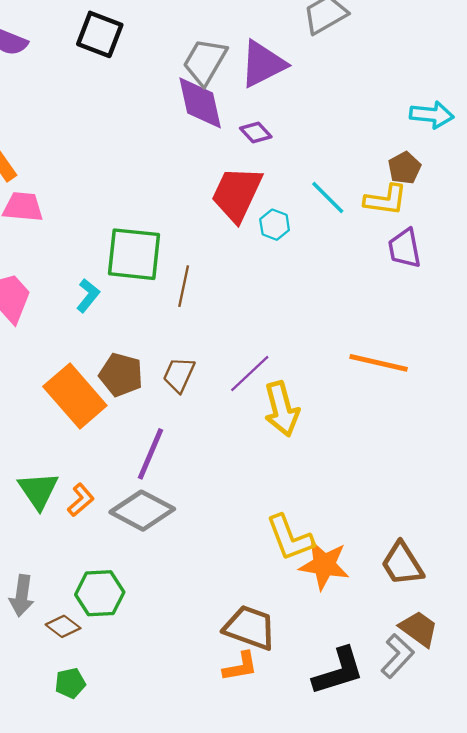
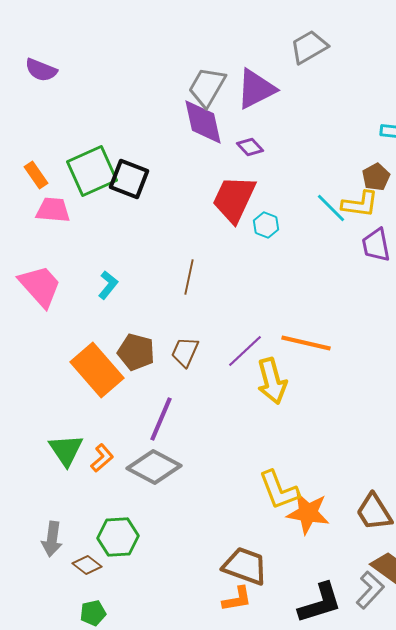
black square: (100, 34) -> (129, 179), moved
cyan line: (328, 197) -> (331, 208), moved
green square: (134, 254) -> (92, 171), moved, turned -30
orange line: (379, 363) -> (306, 343), moved

